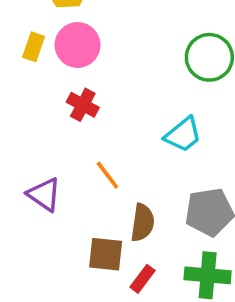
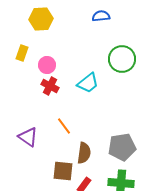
pink circle: (78, 45) -> (47, 65), moved, size x0.7
cyan trapezoid: (183, 135) -> (88, 83), moved

